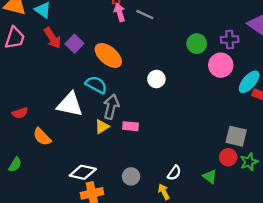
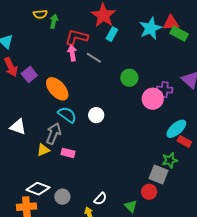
green circle: (197, 44) -> (129, 78), moved
pink circle: (221, 65) -> (153, 99), moved
cyan semicircle: (96, 85) -> (67, 115), moved
white triangle: (70, 104) -> (18, 127), size x0.7
green star: (249, 162) -> (170, 160), moved
white diamond: (83, 172) -> (38, 189), moved

